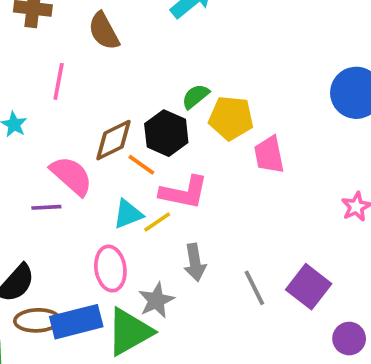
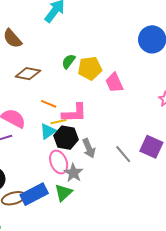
black hexagon: (166, 133) -> (66, 138), moved
brown diamond: (114, 140) -> (28, 74), moved, turned 50
yellow line: (157, 222) -> (58, 122), moved, turned 35
pink ellipse: (110, 269) -> (59, 162), moved
green triangle: (129, 332) -> (63, 193), size x0.7

